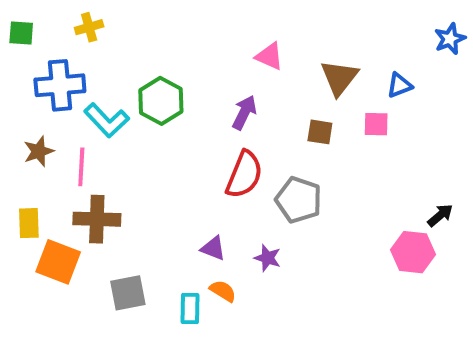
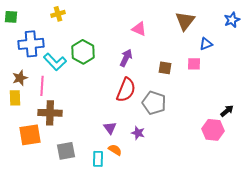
yellow cross: (89, 27) -> (58, 14), moved
brown triangle: (339, 78) -> (185, 21), moved
yellow rectangle: (29, 223) -> (15, 98), moved
purple triangle: (213, 248) -> (110, 128), turned 32
orange square: (58, 262) -> (30, 135), turned -30

